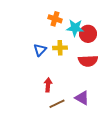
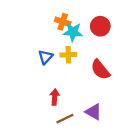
cyan star: (75, 28) -> (73, 32), moved
red circle: (88, 34) -> (100, 26), moved
red semicircle: (88, 61) -> (100, 70), turned 54

